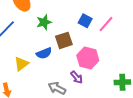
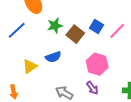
brown square: (64, 40) -> (75, 34), moved, turned -36
purple arrow: (77, 77) -> (92, 88), moved

